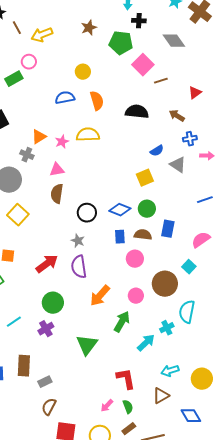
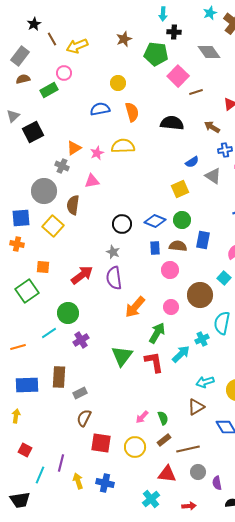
brown semicircle: (57, 194) -> (73, 205), moved
green circle: (53, 303) -> (68, 313), moved
red L-shape: (126, 379) -> (154, 362), moved

